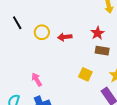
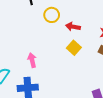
yellow square: (85, 74) -> (74, 48), moved

